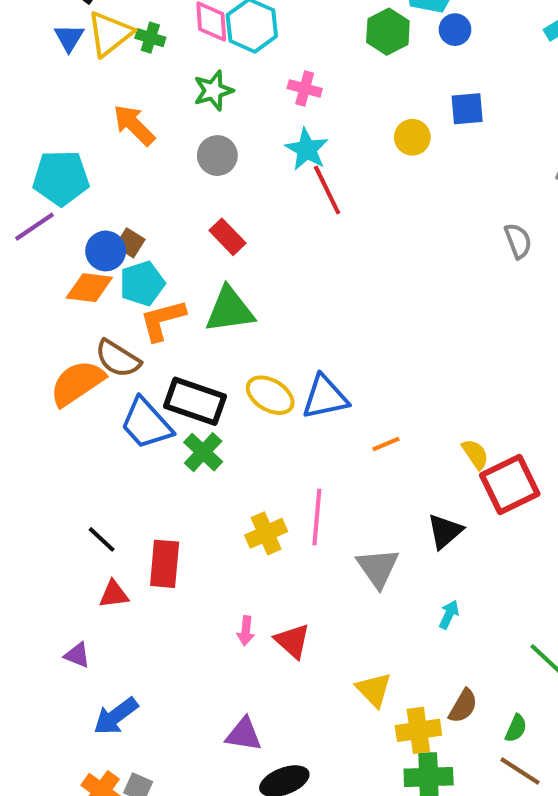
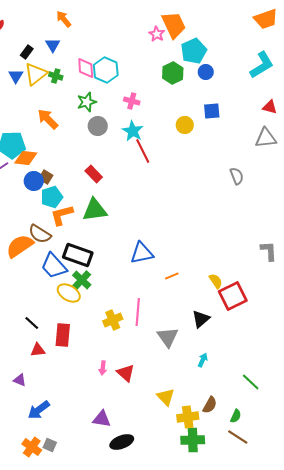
gray circle: (217, 156) -> (98, 126), moved
orange diamond: (89, 288) -> (26, 158), moved
yellow ellipse: (270, 395) -> (69, 293), moved

